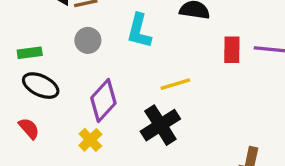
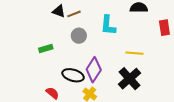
yellow line: (175, 84) -> (134, 53), turned 30
black ellipse: (41, 86) -> (73, 75), moved

